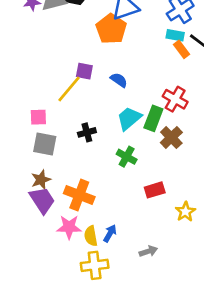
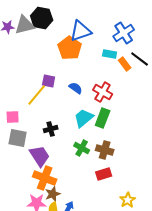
cyan rectangle: (175, 35) -> (110, 54), moved
red cross: (175, 99) -> (103, 92), moved
brown cross: (171, 138) -> (105, 150), moved, turned -30
brown star: (41, 180) -> (53, 194), moved
purple trapezoid: (42, 200) -> (40, 156), moved
yellow star: (185, 212) -> (128, 200), moved

